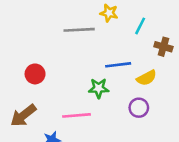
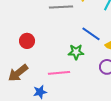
blue line: (118, 65) -> (91, 34), turned 42

